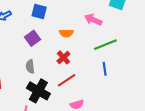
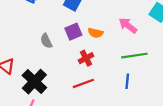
purple square: (33, 38) -> (73, 32), moved
gray semicircle: (30, 67) -> (46, 41), moved, turned -32
black cross: (38, 91) -> (34, 82), moved

